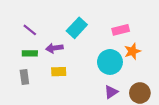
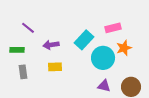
cyan rectangle: (77, 28) -> (84, 40), moved
green rectangle: (30, 53) -> (17, 50), moved
purple triangle: (111, 92) -> (104, 86), turned 48

